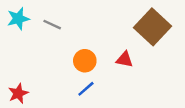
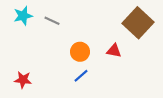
red star: (18, 93) -> (23, 80), turned 30

